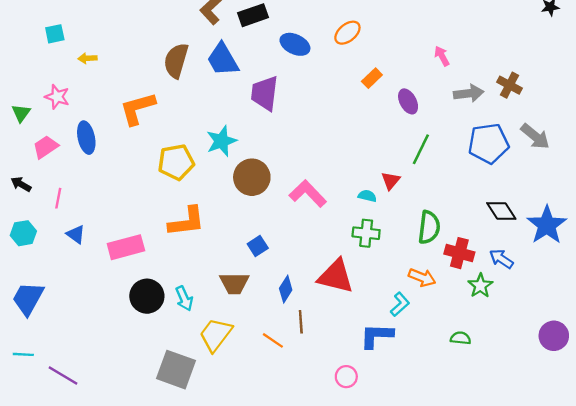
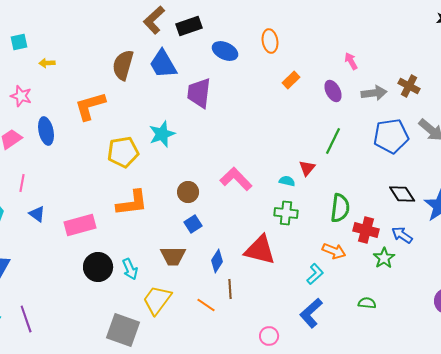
orange ellipse: (347, 33) -> (270, 41), turned -60
purple ellipse: (408, 101) -> (333, 91), moved
brown circle: (252, 177) -> (188, 192), moved, size x0.7
blue L-shape: (377, 336) -> (311, 313), moved, turned -44
purple line: (63, 375) -> (26, 319), moved, turned 40

